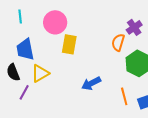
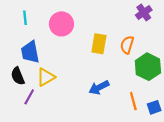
purple cross: (134, 27) -> (144, 13), moved
yellow rectangle: (69, 44) -> (99, 44), moved

